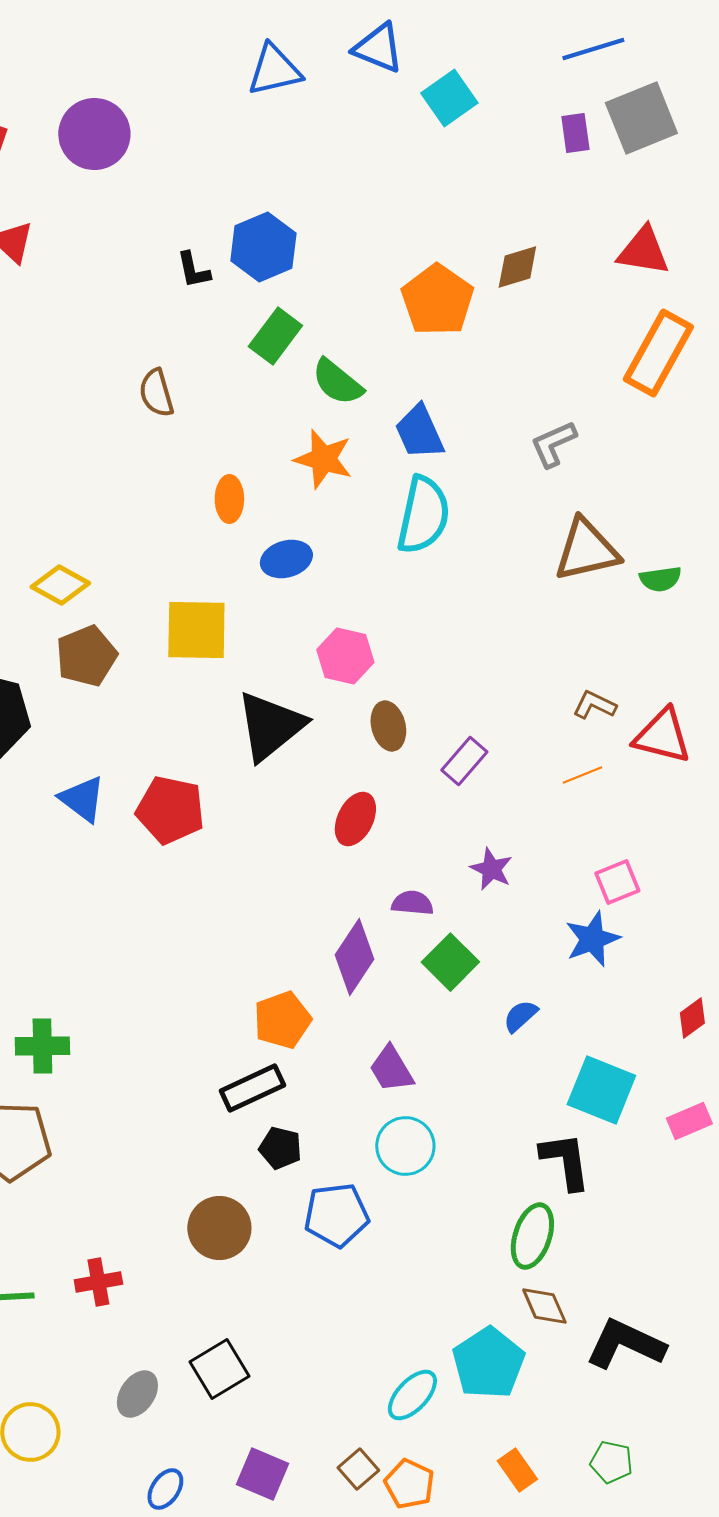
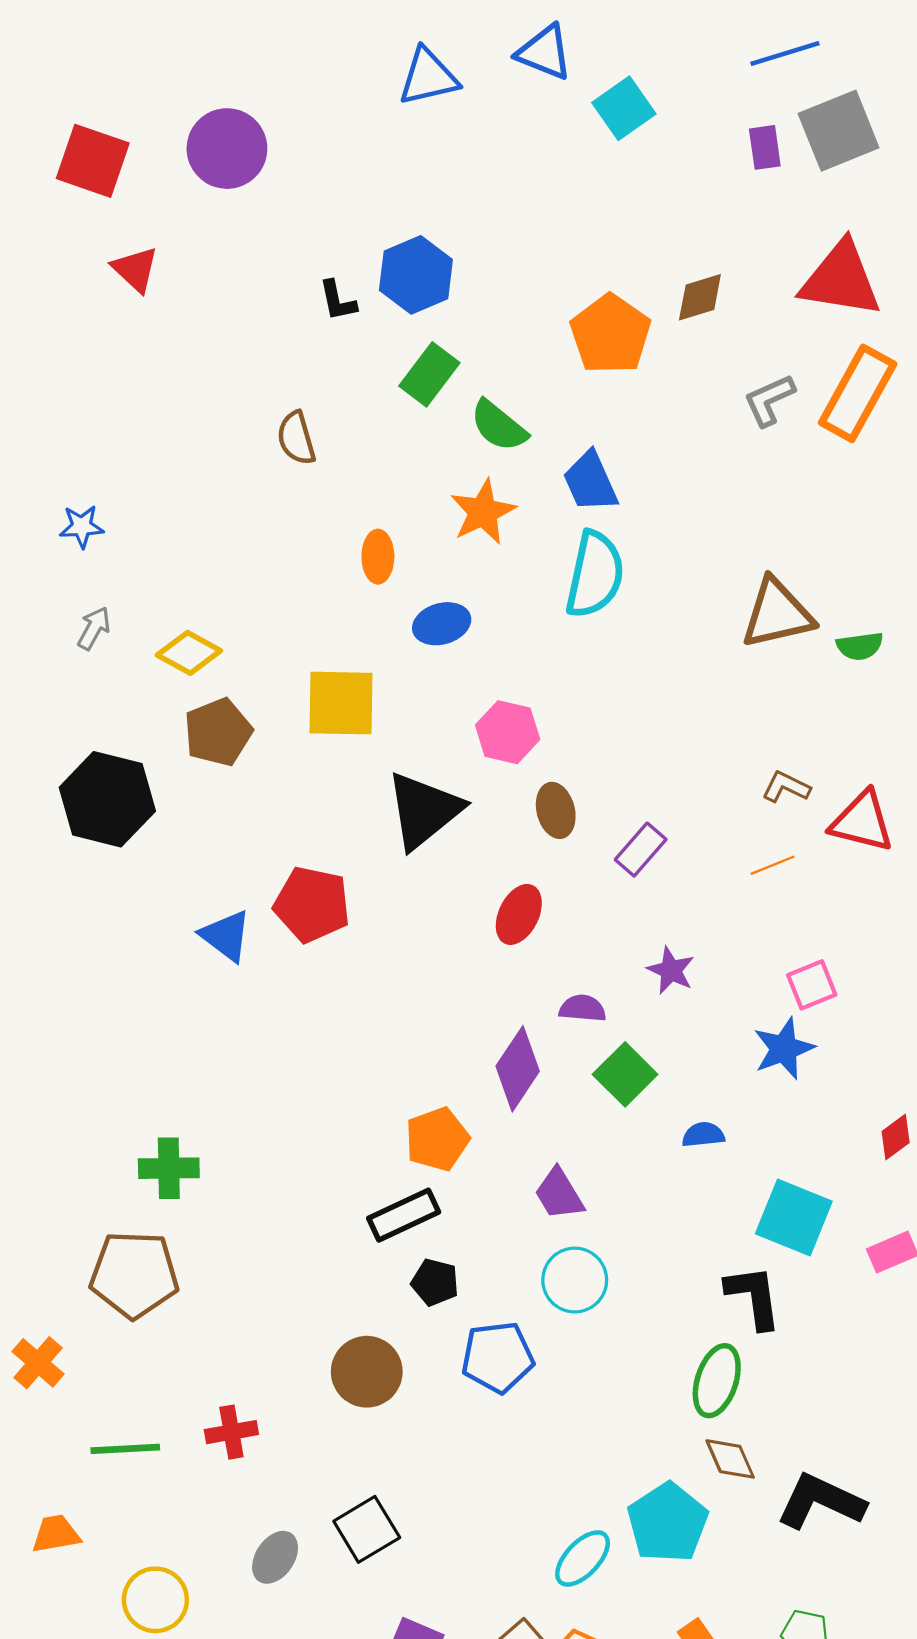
red triangle: (643, 251) -> (841, 279), size x1.4
gray L-shape: (553, 444) -> (769, 400), moved
orange star: (323, 459) -> (483, 512), turned 30
blue triangle: (82, 799) -> (226, 936), moved
blue semicircle: (520, 1016) -> (703, 1135), turned 36

